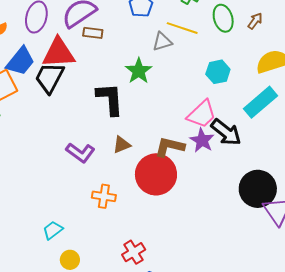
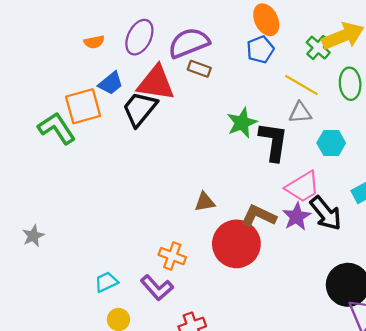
gray triangle: (162, 42) -> (300, 113), moved
blue trapezoid: (20, 61) -> (111, 83), size x0.7
black L-shape: (110, 99) -> (273, 142), moved
purple L-shape: (80, 153) -> (157, 288), moved

